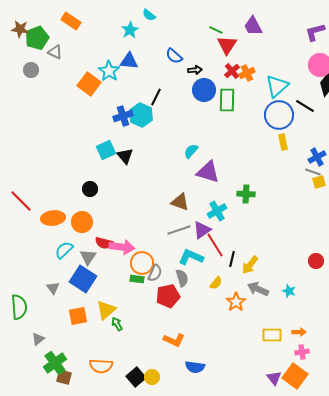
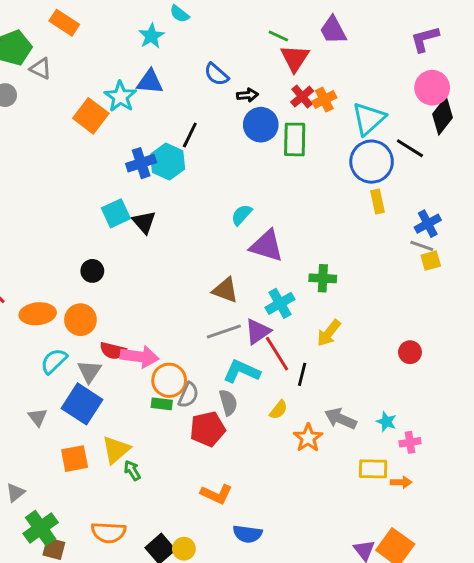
red circle: (316, 261) -> (410, 352), moved
yellow arrow: (250, 265) -> (329, 333), moved
yellow rectangle: (272, 335) -> (373, 469), moved
pink cross: (302, 352) -> (410, 442), moved

